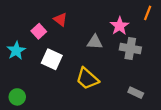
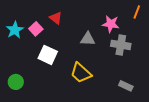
pink star: (120, 26) -> (111, 24), turned -30
cyan star: (16, 51) -> (15, 30), moved
green circle: (17, 97) -> (16, 82), moved

